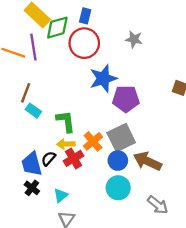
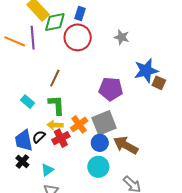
blue star: (103, 78) -> (146, 71), moved
brown line: (26, 93) -> (55, 78), moved
cyan rectangle: (33, 111) -> (27, 102), moved

